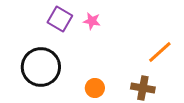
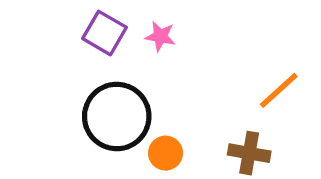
black circle: (41, 67) -> (117, 117), moved

